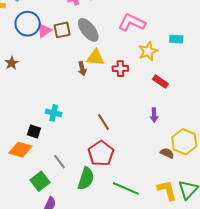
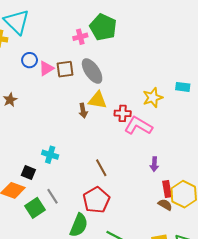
pink L-shape: (132, 23) -> (138, 126), moved
blue circle: (28, 24) -> (30, 60), size x0.6
red rectangle: (160, 81) -> (167, 189), moved, turned 42
gray line: (59, 162) -> (53, 196), moved
green square: (40, 181) -> (35, 208), moved

